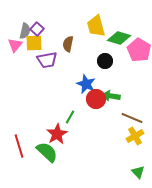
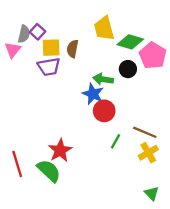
yellow square: (34, 43) -> (51, 48), moved
black circle: (105, 61) -> (128, 69), moved
green arrow: (111, 96) -> (103, 79), moved
green line: (70, 117) -> (115, 141), moved

